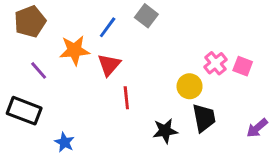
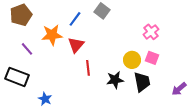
pink cross: (215, 63) -> (151, 32), moved
pink square: (243, 66) -> (152, 58), moved
black star: (165, 131) -> (115, 80), moved

